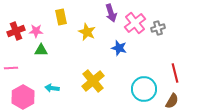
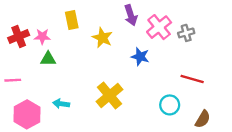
red line: (175, 73) -> (192, 79), moved, turned -60
cyan circle: (144, 89) -> (170, 105), size x0.7

